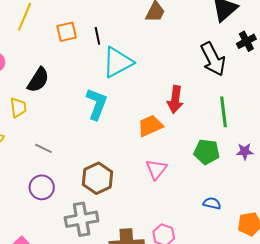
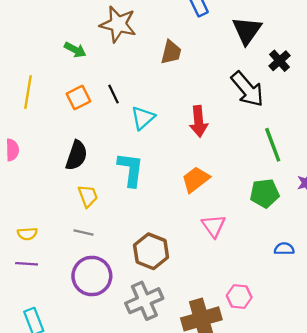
cyan triangle: (118, 62) -> (143, 118), size x0.7
black semicircle: (38, 80) -> (76, 155), moved
red arrow: (175, 99) -> (199, 121), moved
yellow trapezoid: (18, 108) -> (88, 196), moved
purple circle: (42, 187) -> (92, 276), size x1.4

